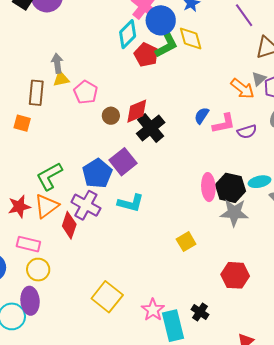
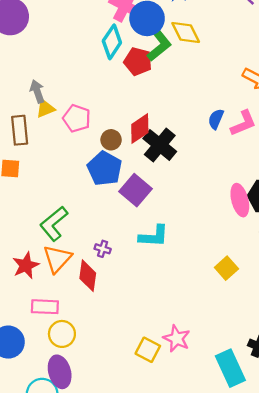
blue pentagon: (97, 173) -> (105, 169), moved
purple cross: (86, 205) -> (103, 249), size x0.5
yellow square: (107, 297) -> (148, 350), size x0.7
pink star: (153, 310) -> (177, 339), moved

